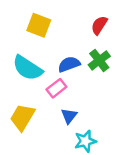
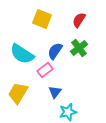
yellow square: (39, 25) -> (42, 19), moved
blue semicircle: (69, 64) -> (55, 51), turned -36

